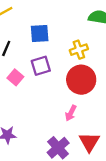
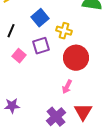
blue square: (40, 33) -> (40, 18), turned -36
yellow cross: (79, 50) -> (64, 31), moved, turned 35

